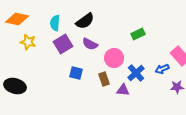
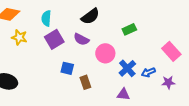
black semicircle: (85, 21) -> (90, 16), moved
blue arrow: (162, 69) -> (148, 72), moved
brown rectangle: (104, 79) -> (85, 82), moved
purple triangle: (123, 90) -> (123, 94), moved

